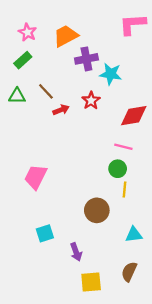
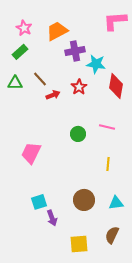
red diamond: (134, 116) -> (116, 86), moved, turned -70
green circle: (118, 169) -> (78, 134), moved
brown circle: (97, 210) -> (84, 200), moved
purple arrow: (76, 252) -> (52, 218), moved

